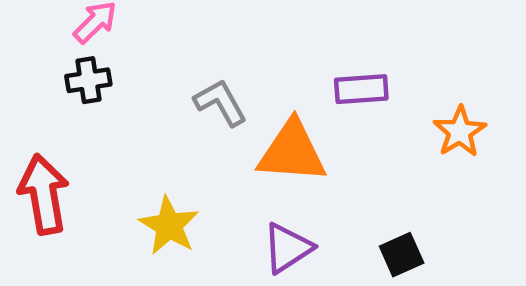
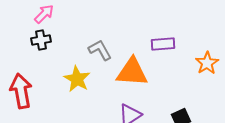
yellow star: (169, 226) -> (77, 79), moved

